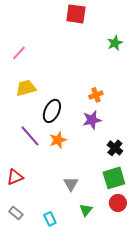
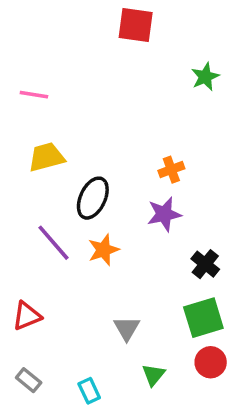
pink line: (19, 53) -> (34, 95), turned 56

